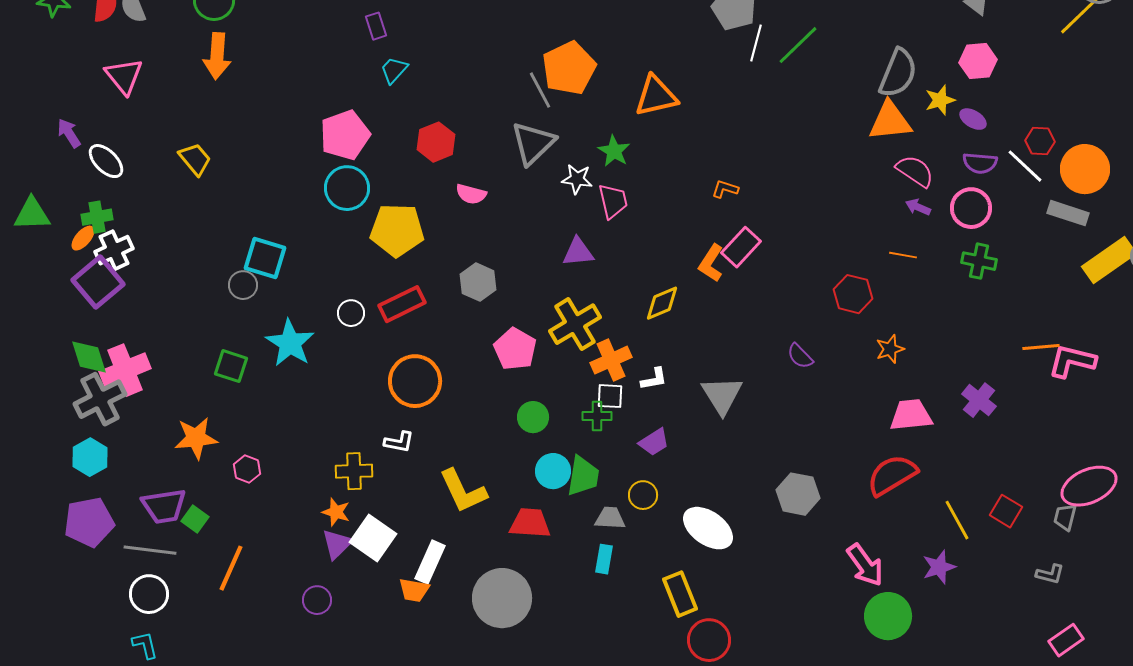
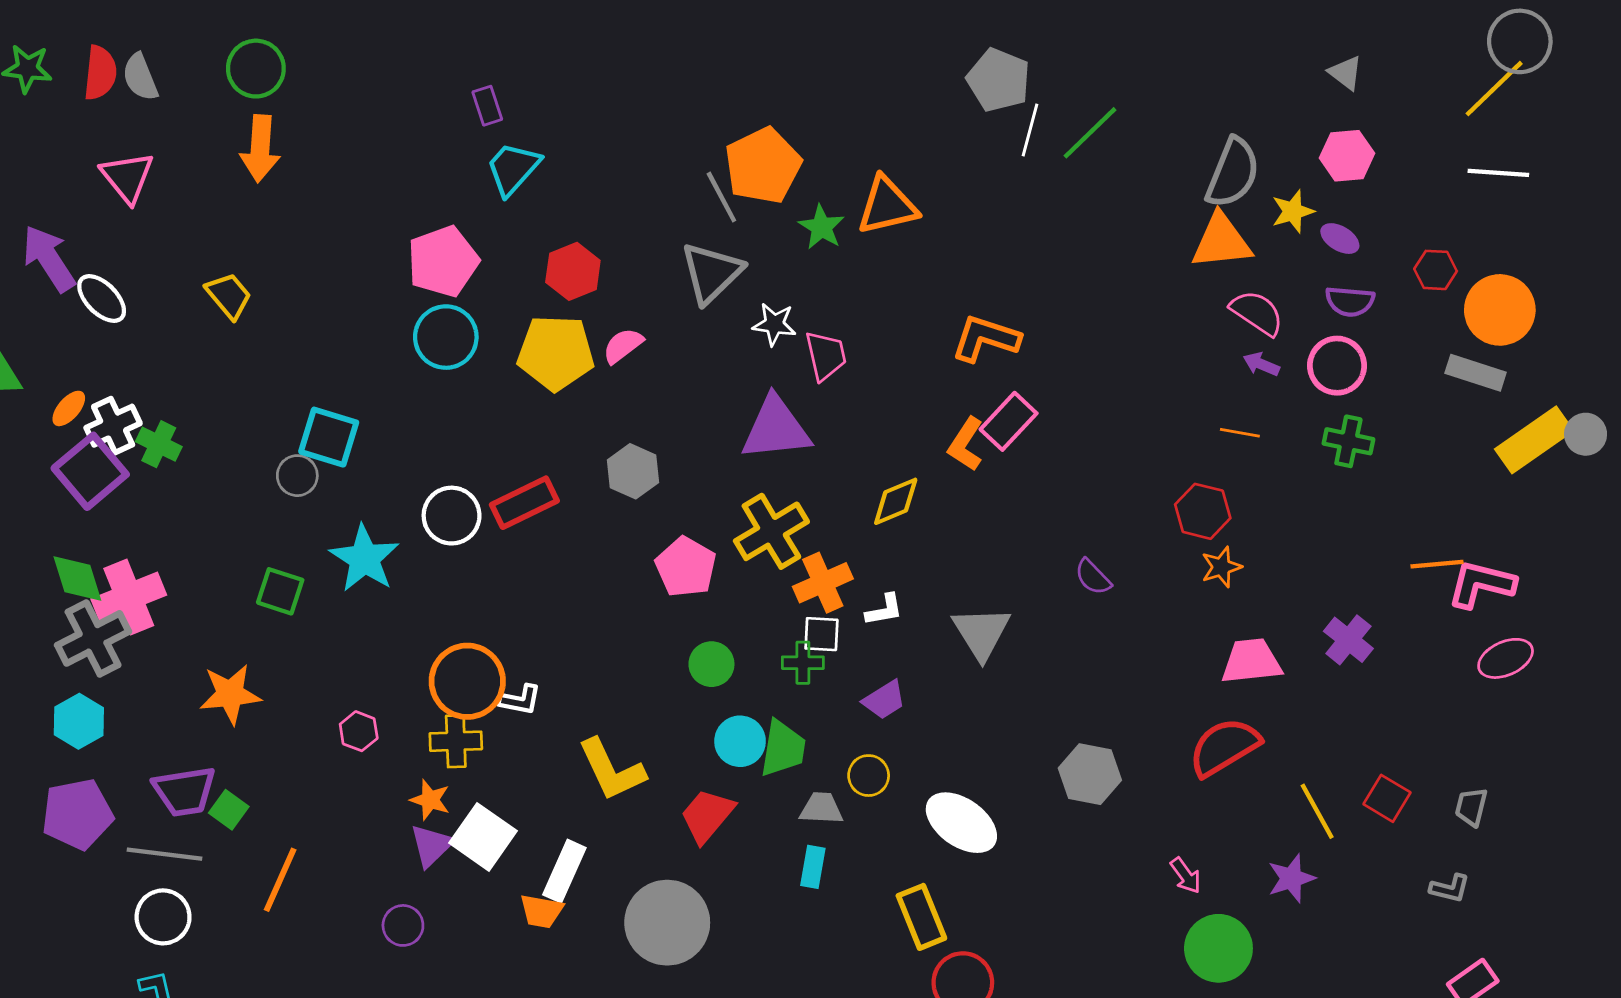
cyan trapezoid: (394, 70) -> (513, 169), size x1.4
purple arrow: (69, 133) -> (49, 259), size x1.6
green star: (614, 151) -> (821, 227), moved
white line: (1025, 166) -> (1498, 173), moved, turned -39
orange L-shape: (725, 189) -> (986, 338), size x1.8
pink semicircle: (471, 194) -> (623, 346), turned 128
green cross: (97, 217) -> (159, 444), moved, turned 36
yellow pentagon: (397, 230) -> (556, 353), moved
purple triangle: (578, 252) -> (776, 428), size x1.6
red hexagon: (853, 294) -> (1203, 511), moved
white circle: (351, 313) -> (452, 516), size x1.5
orange circle: (415, 381) -> (467, 681), moved
pink hexagon: (247, 469) -> (359, 731), moved
pink ellipse: (1089, 486) -> (1506, 658), moved, size x0.7
red trapezoid: (530, 523) -> (707, 816), turned -54
pink arrow: (865, 565) -> (1186, 875), size x0.6

